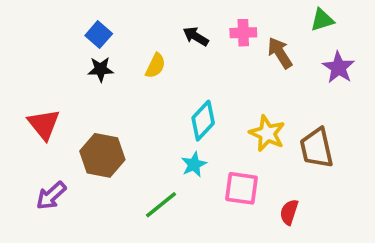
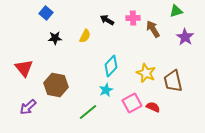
blue square: (99, 35) -> (46, 13), moved
pink square: (241, 188) -> (132, 103), turned -36
red semicircle: (289, 212) -> (153, 107), moved, turned 96

